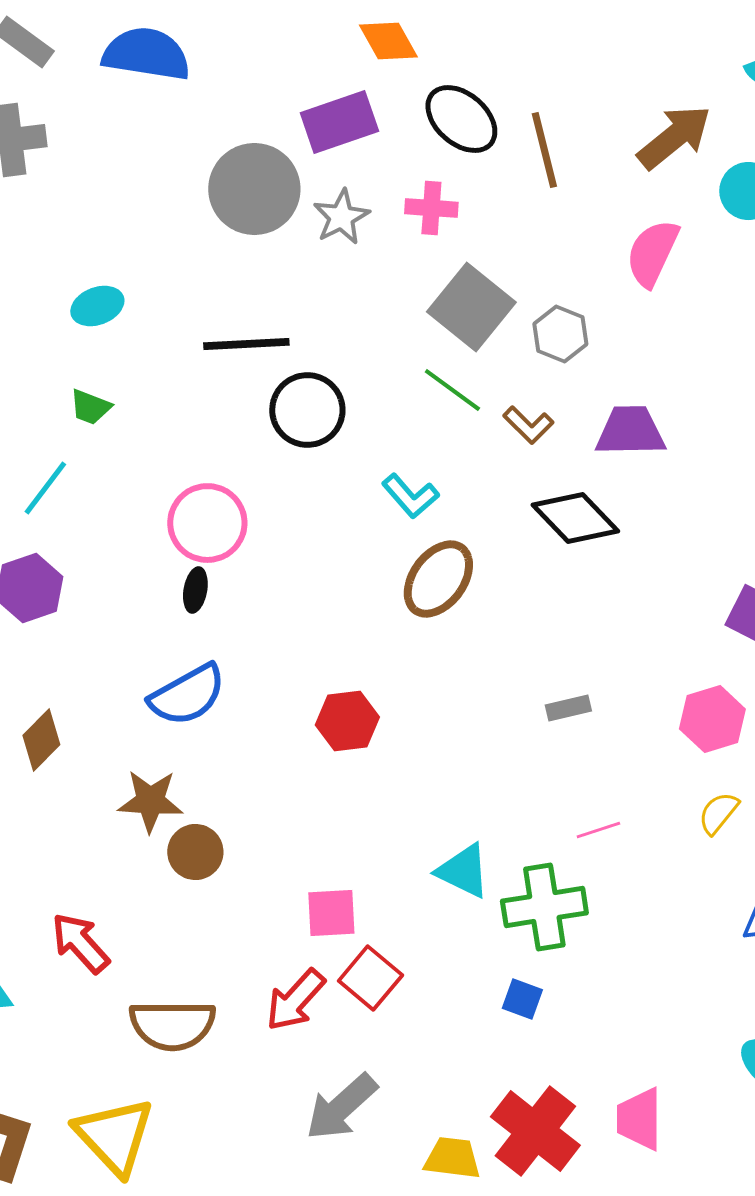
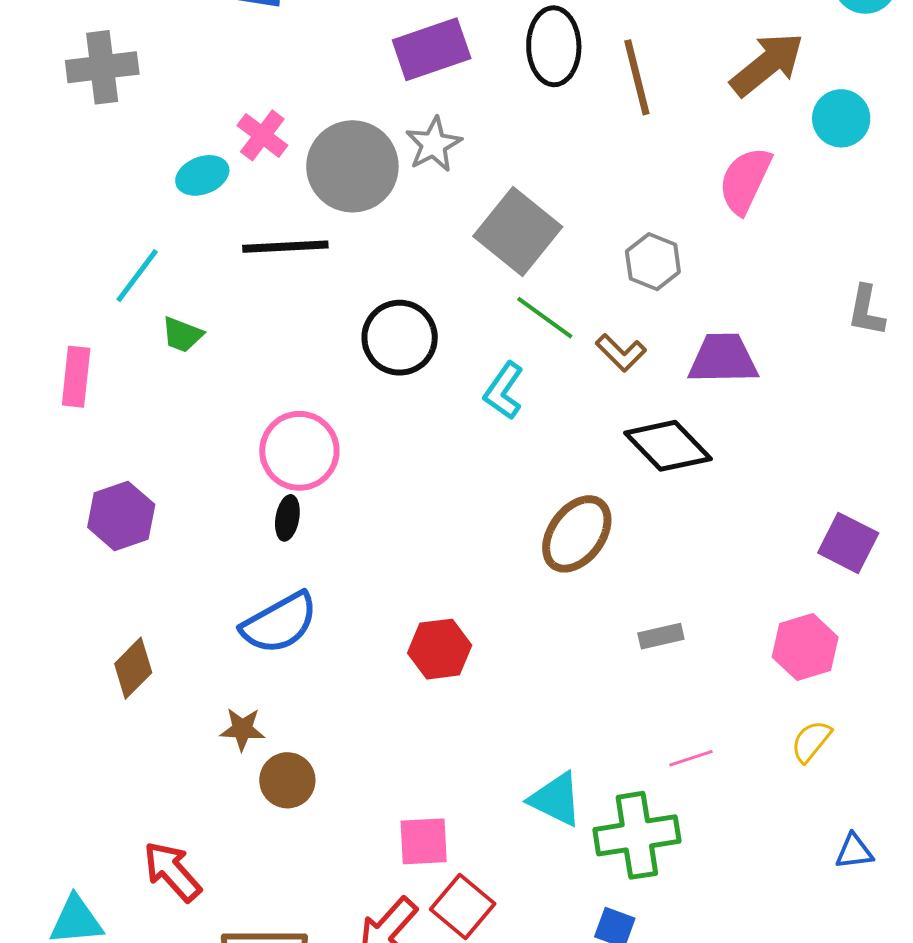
black ellipse: (461, 119) -> (554, 46), turned 48
gray circle: (254, 189) -> (352, 166), moved
pink cross: (431, 208) -> (262, 135), moved, turned 33
cyan ellipse: (97, 306) -> (202, 175), moved
gray square: (471, 307) -> (518, 232), moved
black line: (246, 344) -> (285, 247), moved
cyan line: (45, 488) -> (137, 276), moved
cyan L-shape: (410, 496) -> (504, 391), moved, turned 76
brown ellipse: (438, 579) -> (577, 534), moved
brown star: (150, 801) -> (242, 729), size x0.7

